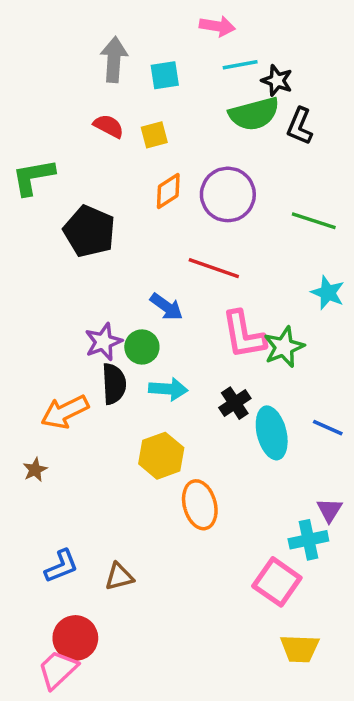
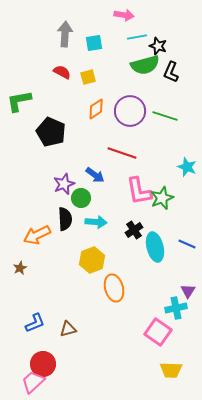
green line: (314, 221) -> (165, 116), moved
purple star: (103, 342) -> (64, 184), moved

